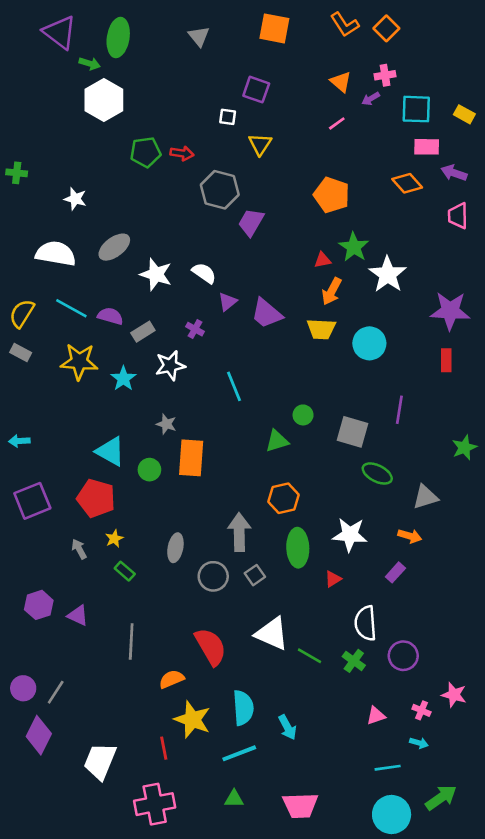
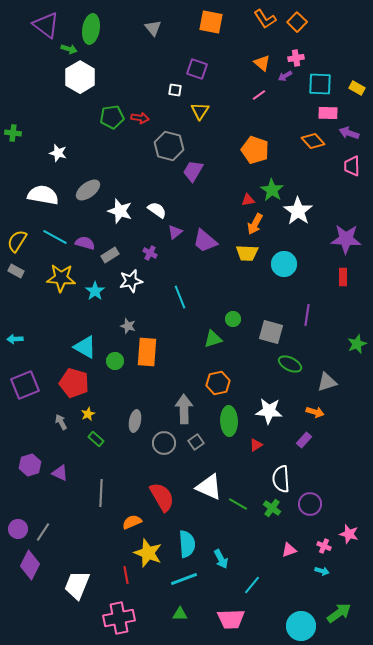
cyan line: (388, 768) -> (252, 585), moved, turned -42

